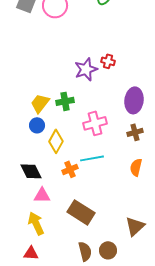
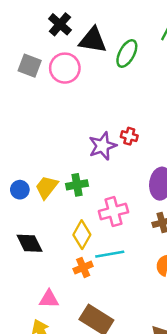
blue circle: (37, 125) -> (20, 190), moved
yellow diamond: (56, 141) -> (82, 235), moved
black diamond: (31, 171) -> (30, 243), moved

